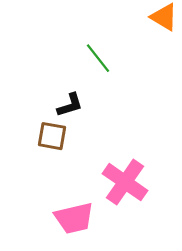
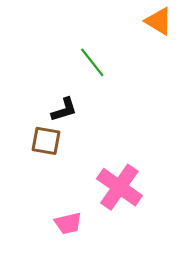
pink trapezoid: (74, 218) -> (68, 223), size x0.7

